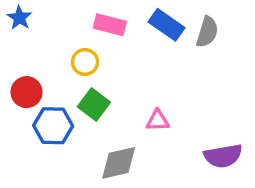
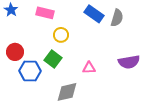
pink rectangle: (110, 25) -> (45, 13), moved
yellow circle: (85, 62) -> (61, 35), moved
purple semicircle: (223, 156) -> (129, 62), moved

